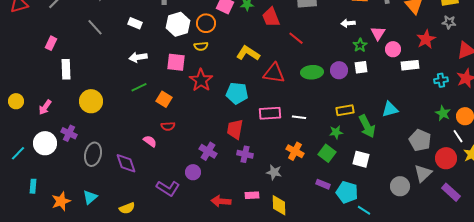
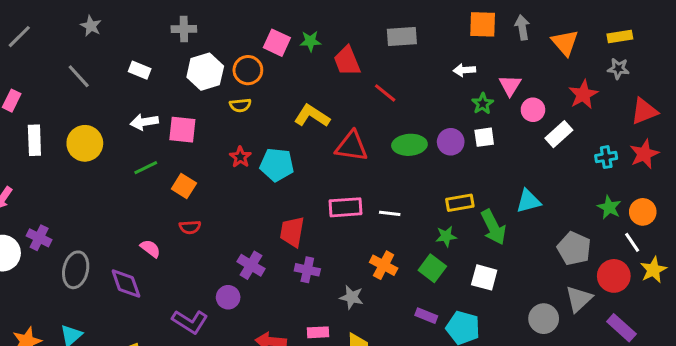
pink square: (176, 62) -> (182, 130), moved
white rectangle: (410, 65) -> (559, 134), turned -36
red star: (201, 80) -> (240, 157), size x0.6
cyan pentagon: (237, 93) -> (277, 165), moved
yellow circle: (91, 101) -> (85, 143), moved
pink semicircle: (150, 141) -> (150, 248), moved

